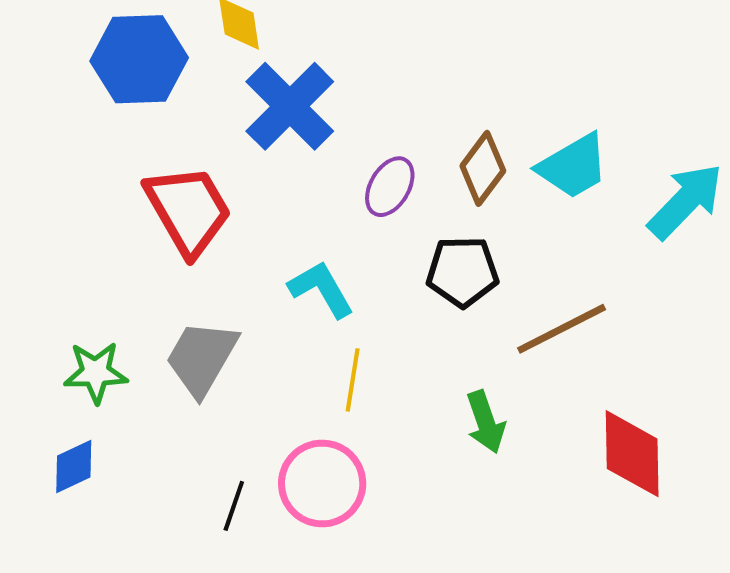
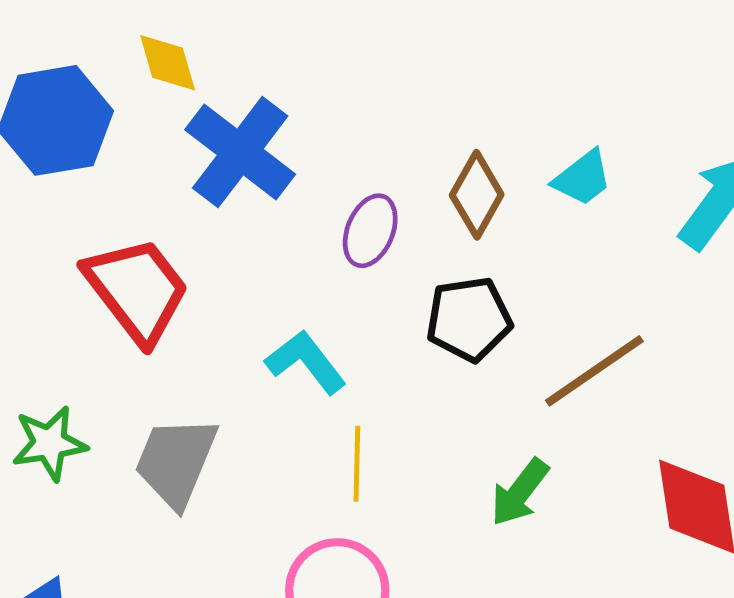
cyan trapezoid: (573, 166) -> (582, 178), size x0.7
green star: (96, 372) -> (49, 443), moved
green arrow: (486, 422) -> (520, 492), turned 64

